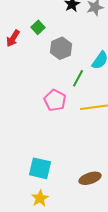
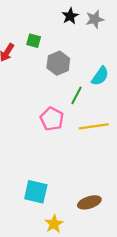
green square: (38, 27) -> (34, 41), turned -32
yellow star: (40, 198) -> (54, 224), moved

